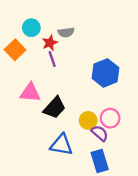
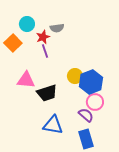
blue hexagon: (105, 73) -> (91, 82), moved
black trapezoid: (54, 108) -> (47, 93), turned 30
yellow circle: (88, 120) -> (75, 76), moved

